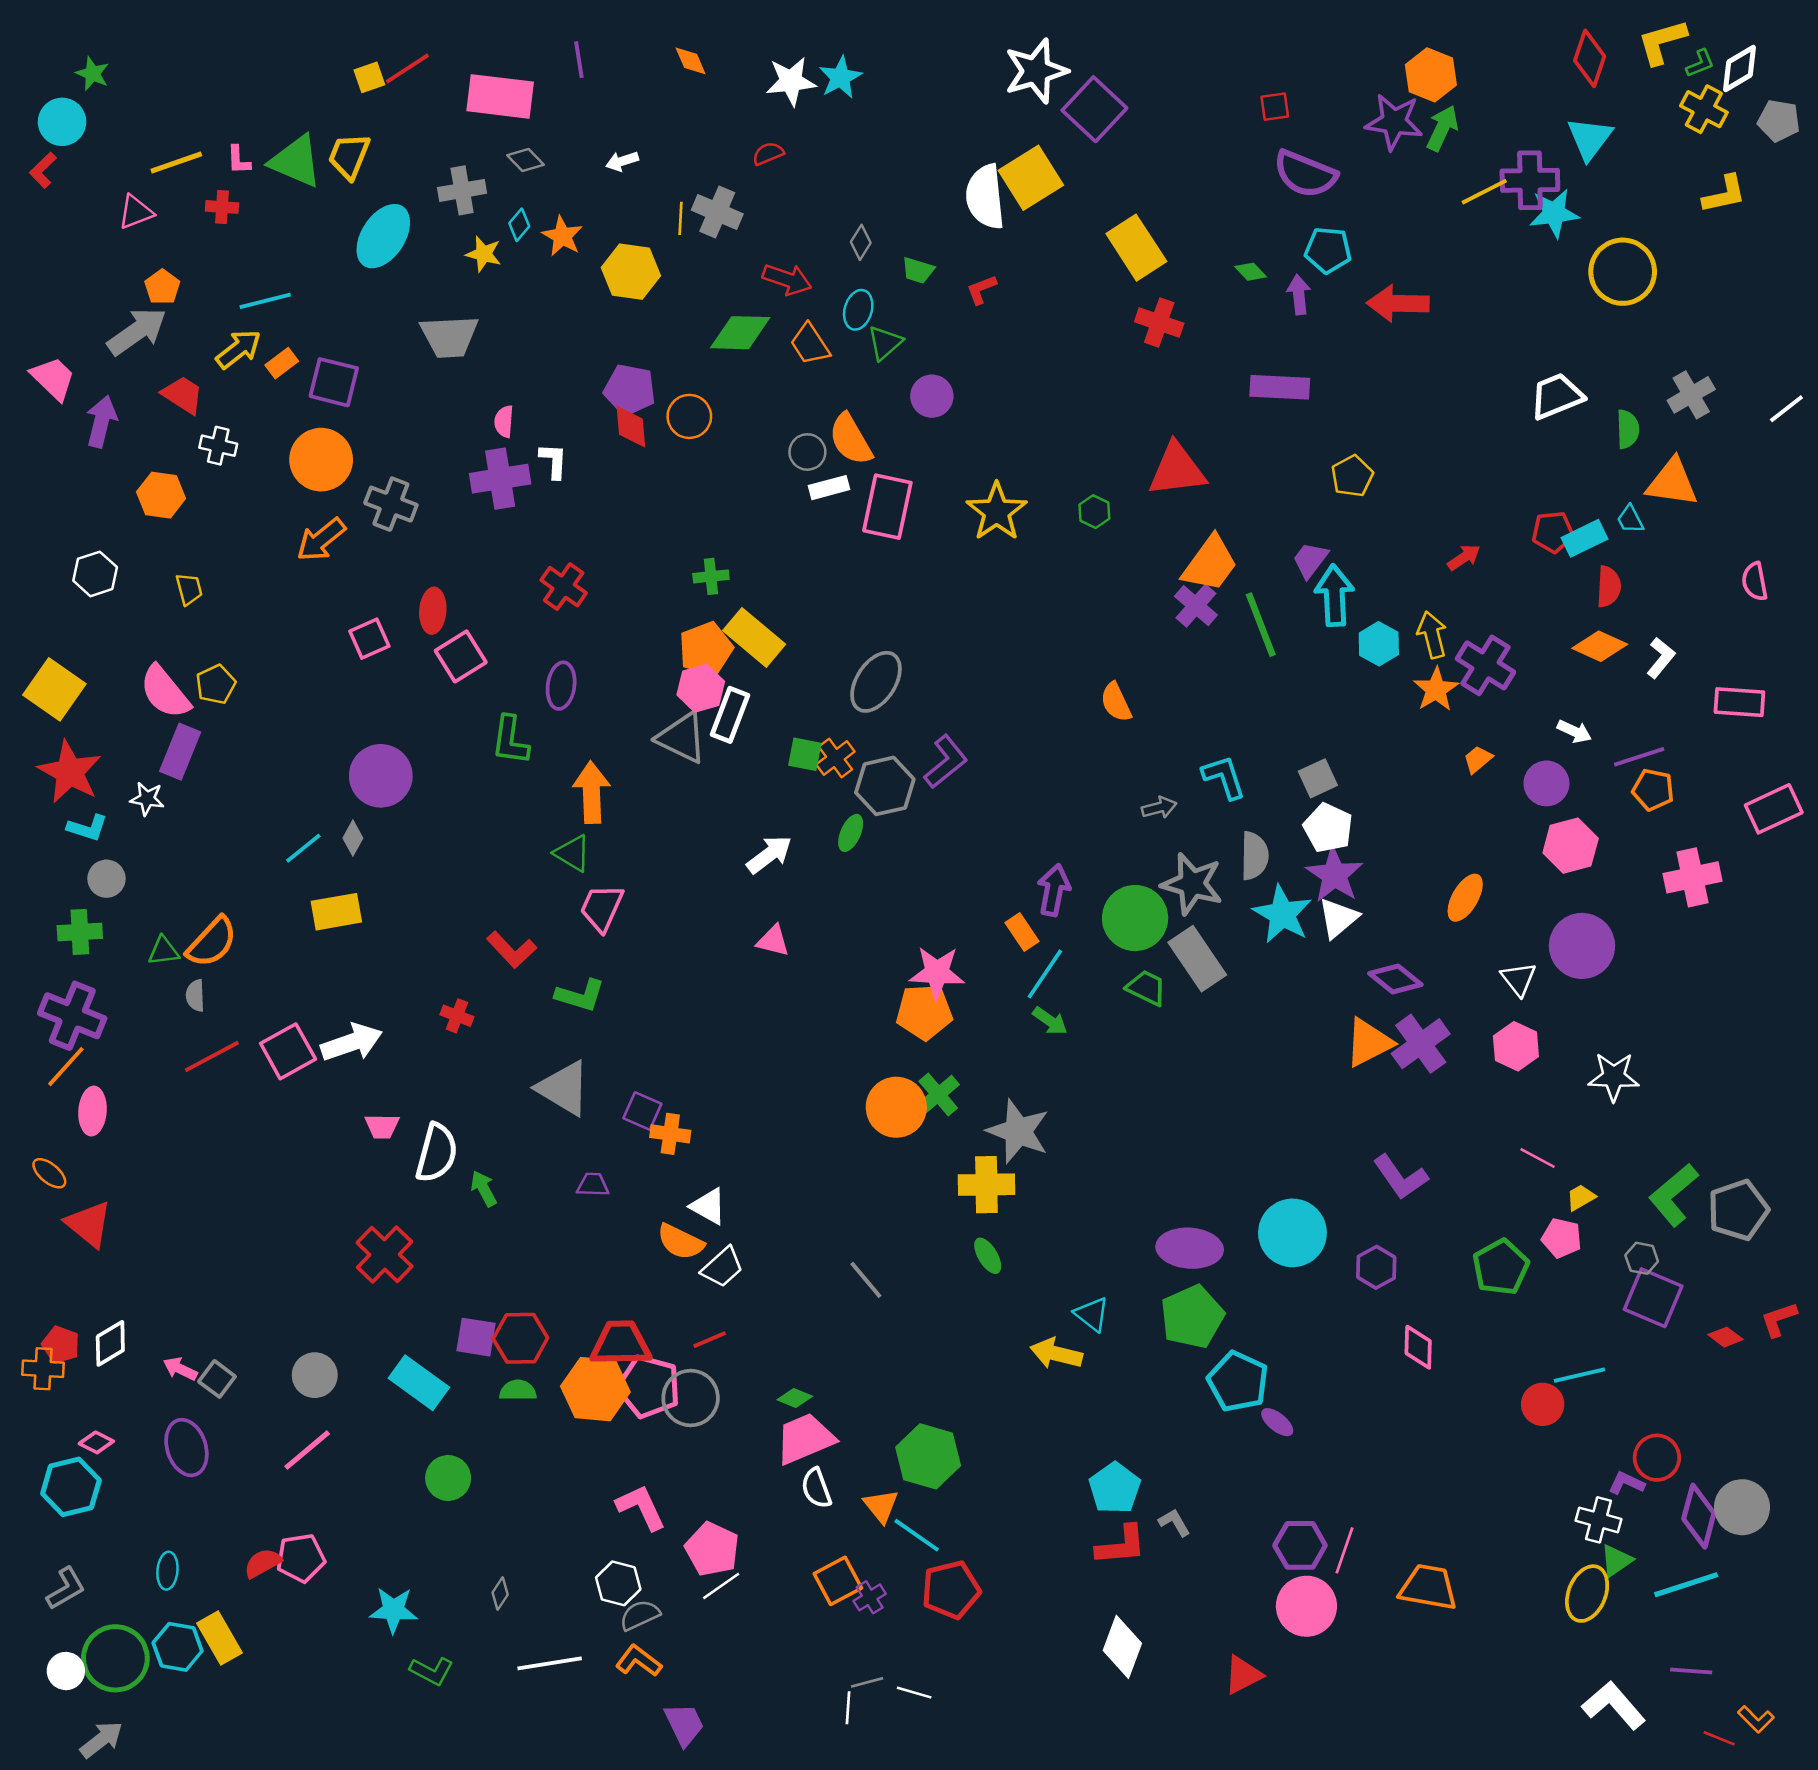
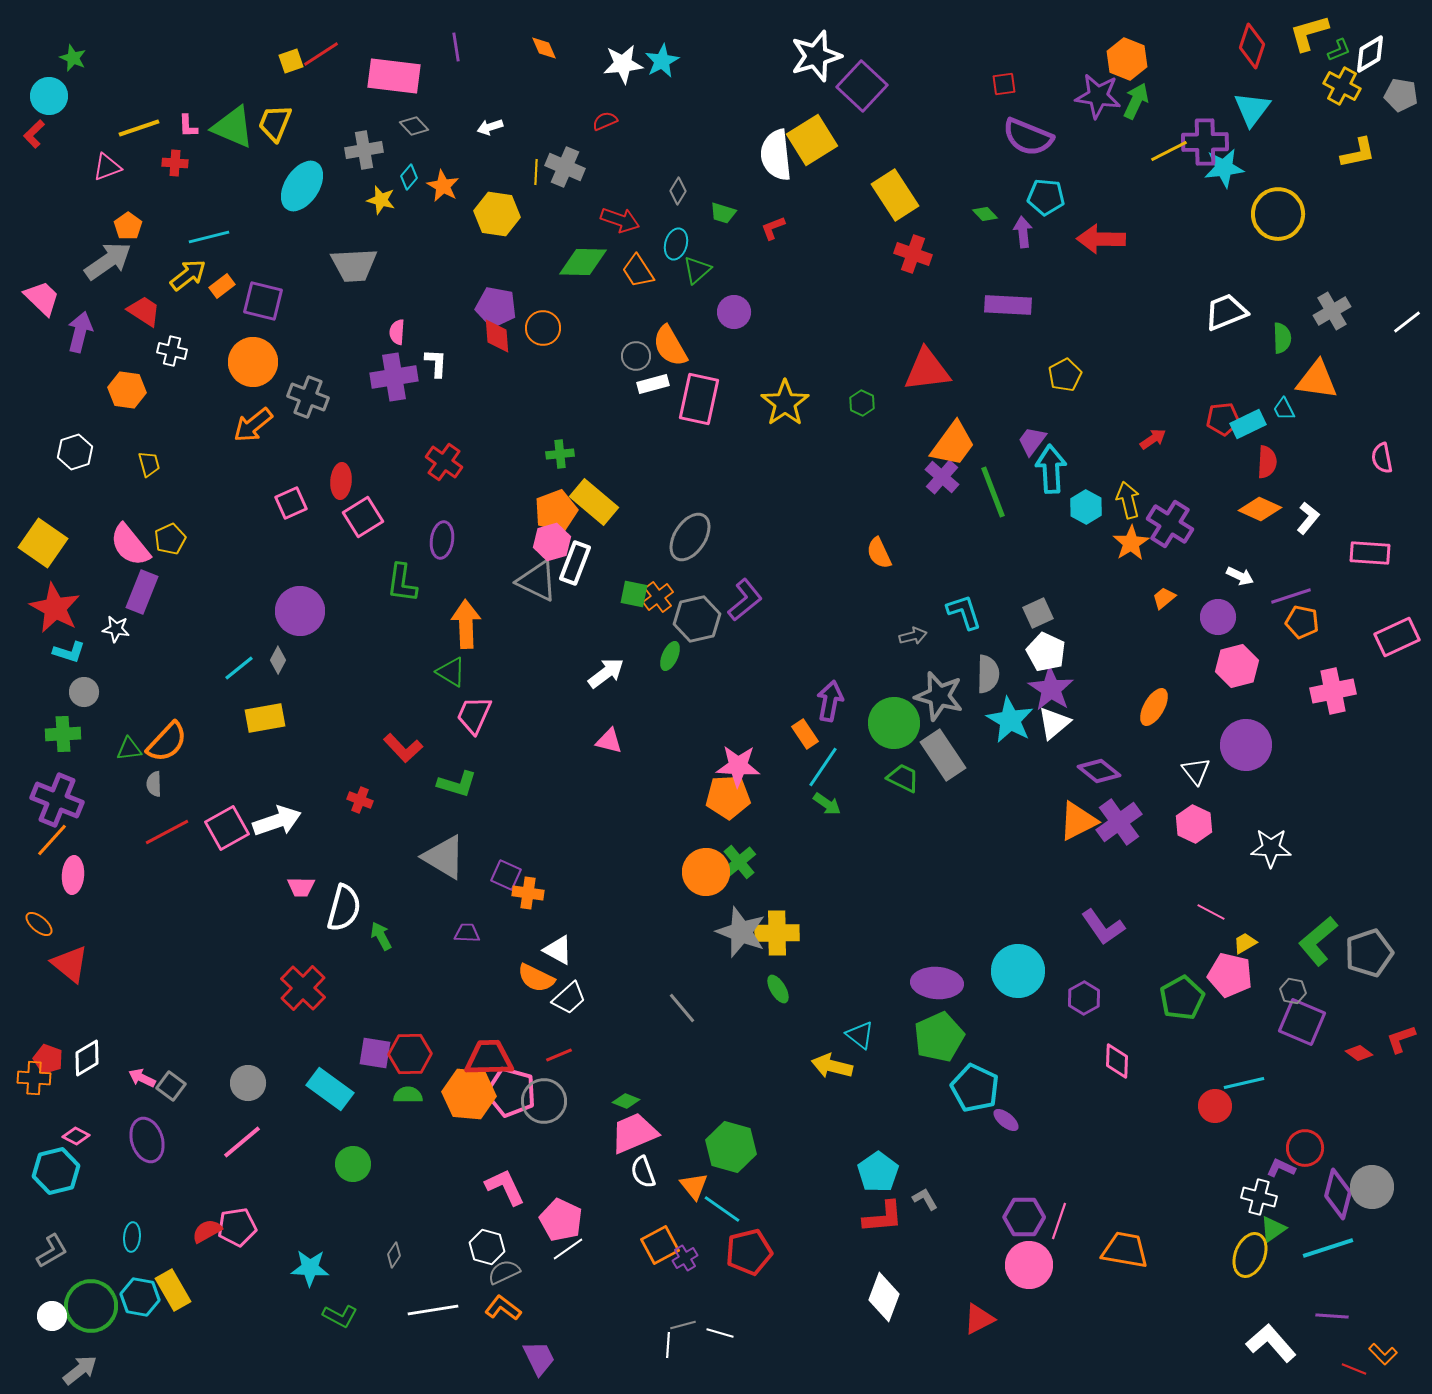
gray star: (1018, 1131) -> (741, 932), moved
pink pentagon: (1562, 1238) -> (1230, 975), size x1.4

